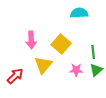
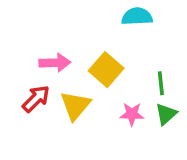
pink arrow: (31, 40) -> (55, 63), turned -90
red arrow: (15, 76) -> (36, 99), moved

